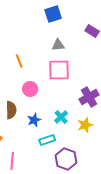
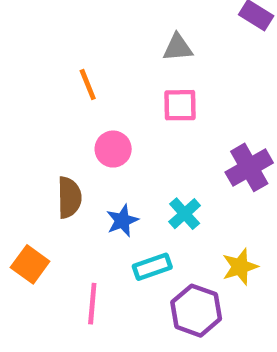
pink square: (59, 70) -> (180, 105), size x0.7
yellow star: (85, 125) -> (240, 267), moved
pink line: (12, 161) -> (92, 304), moved

